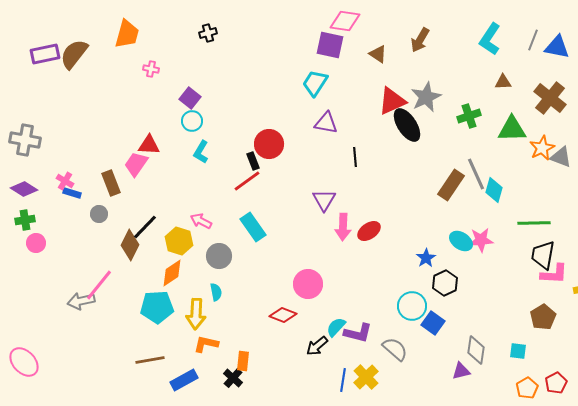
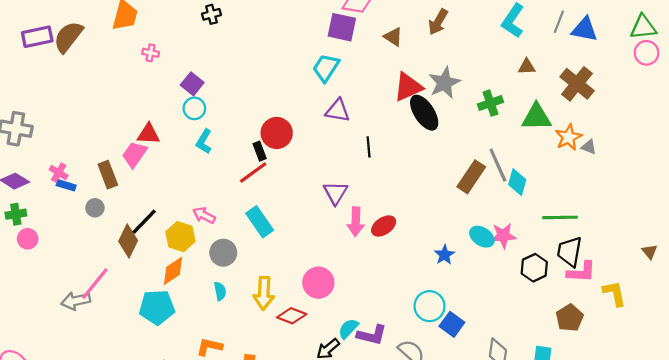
gray triangle: (561, 157) -> (589, 147), size x0.7
black hexagon: (445, 283) -> (534, 268), moved
yellow arrow: (196, 314) -> (264, 293), moved

